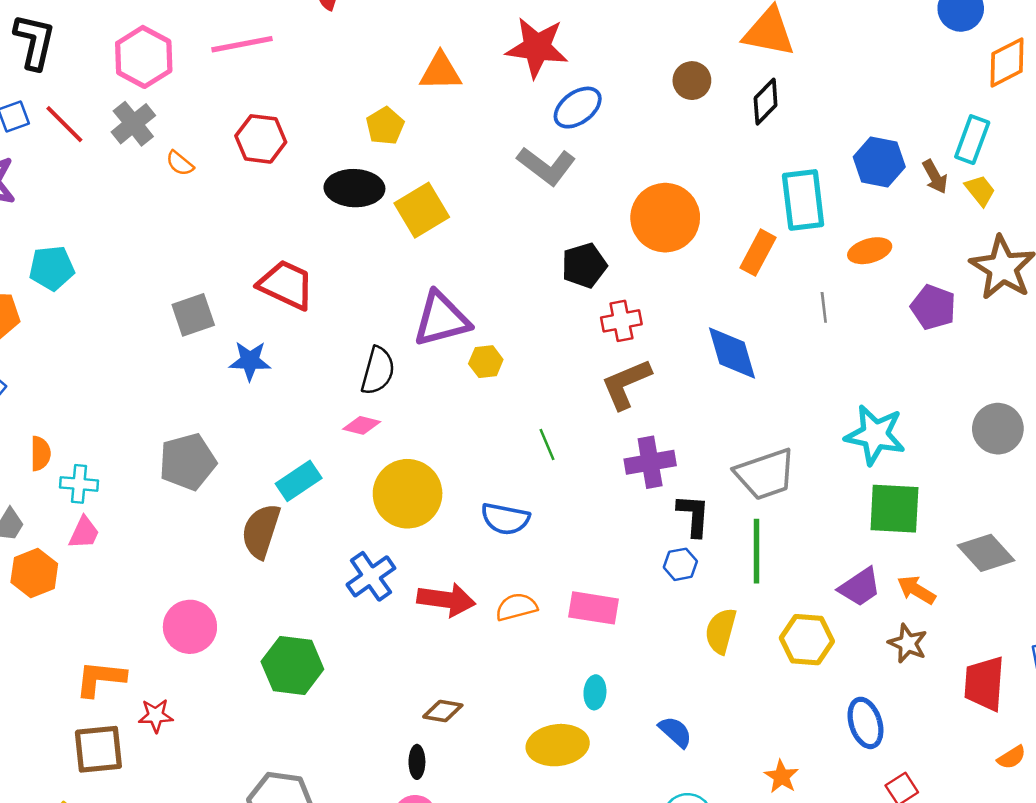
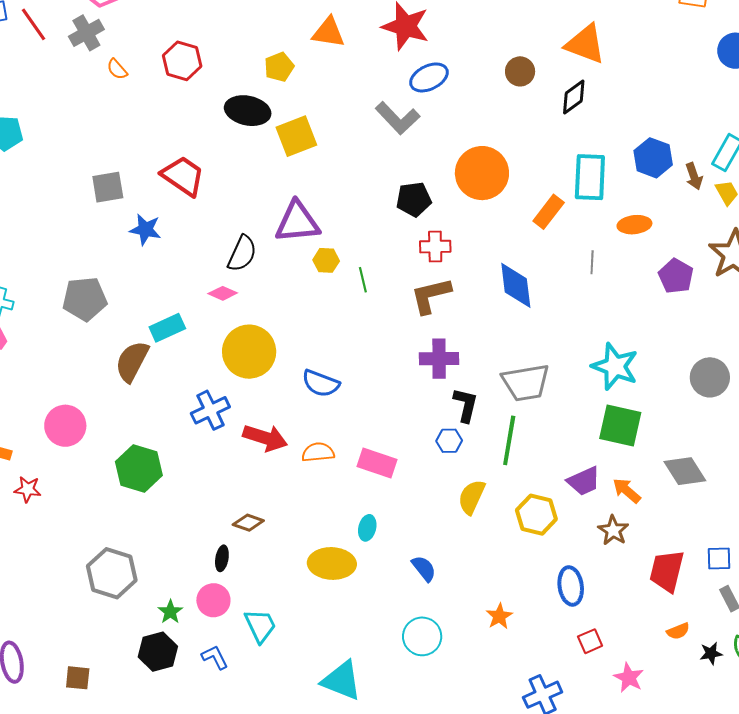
green line: (547, 445) -> (363, 280), moved

